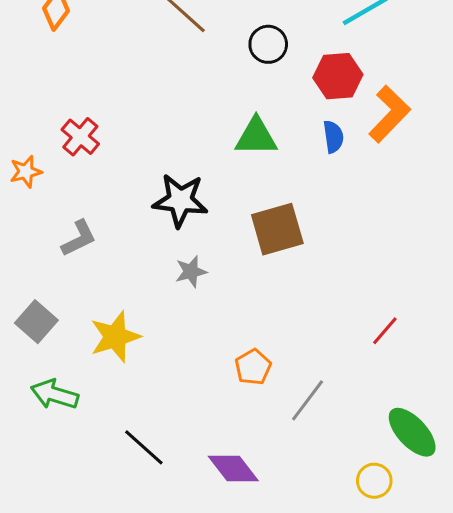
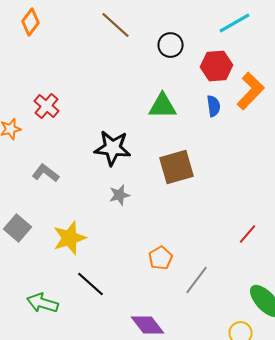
gray L-shape: (79, 238) -> (46, 173), turned -116
green arrow: (55, 394) -> (42, 303), moved
black line: (144, 447) -> (90, 284), moved

